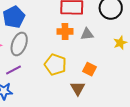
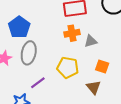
gray triangle: (87, 34) -> (91, 41), moved
purple line: (13, 70) -> (38, 83), moved

